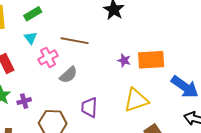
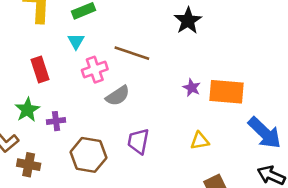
yellow triangle: (136, 100) -> (200, 141), size x0.6

